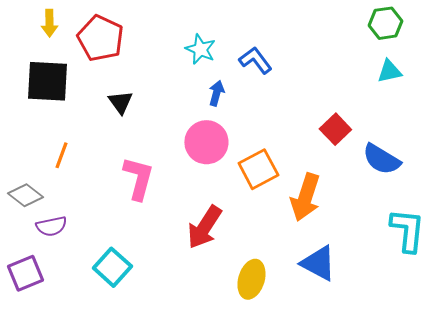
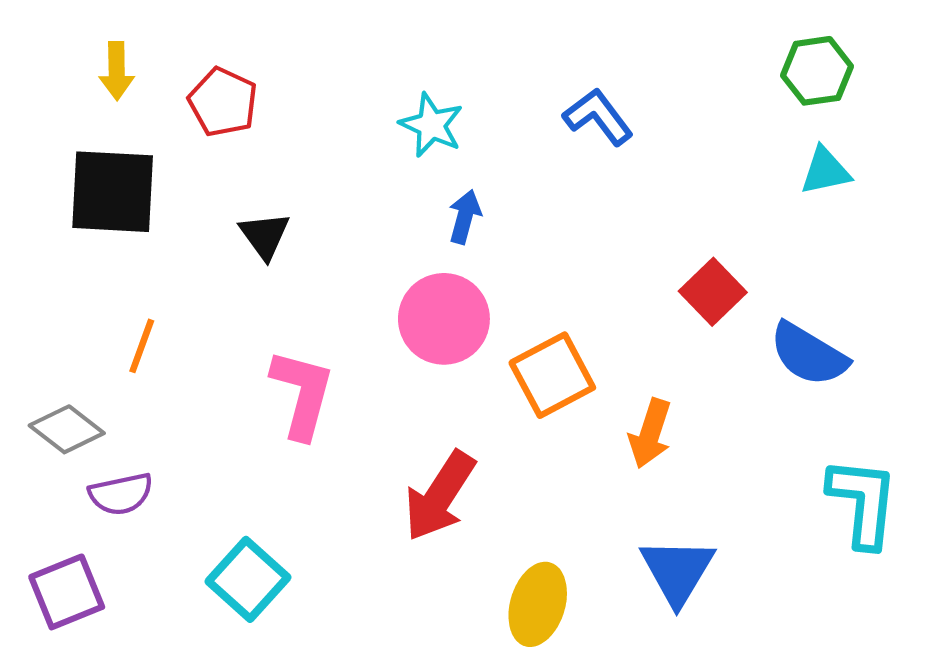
red pentagon: (100, 38) -> (223, 102), size x0.7
blue L-shape: (255, 60) -> (598, 117), moved
orange arrow: (305, 197) -> (650, 433), size x0.7
blue triangle: (318, 263) -> (677, 571), turned 33

